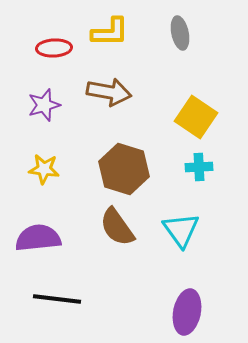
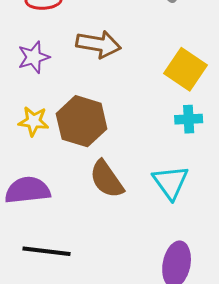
brown hexagon: (124, 169) -> (82, 121), moved

